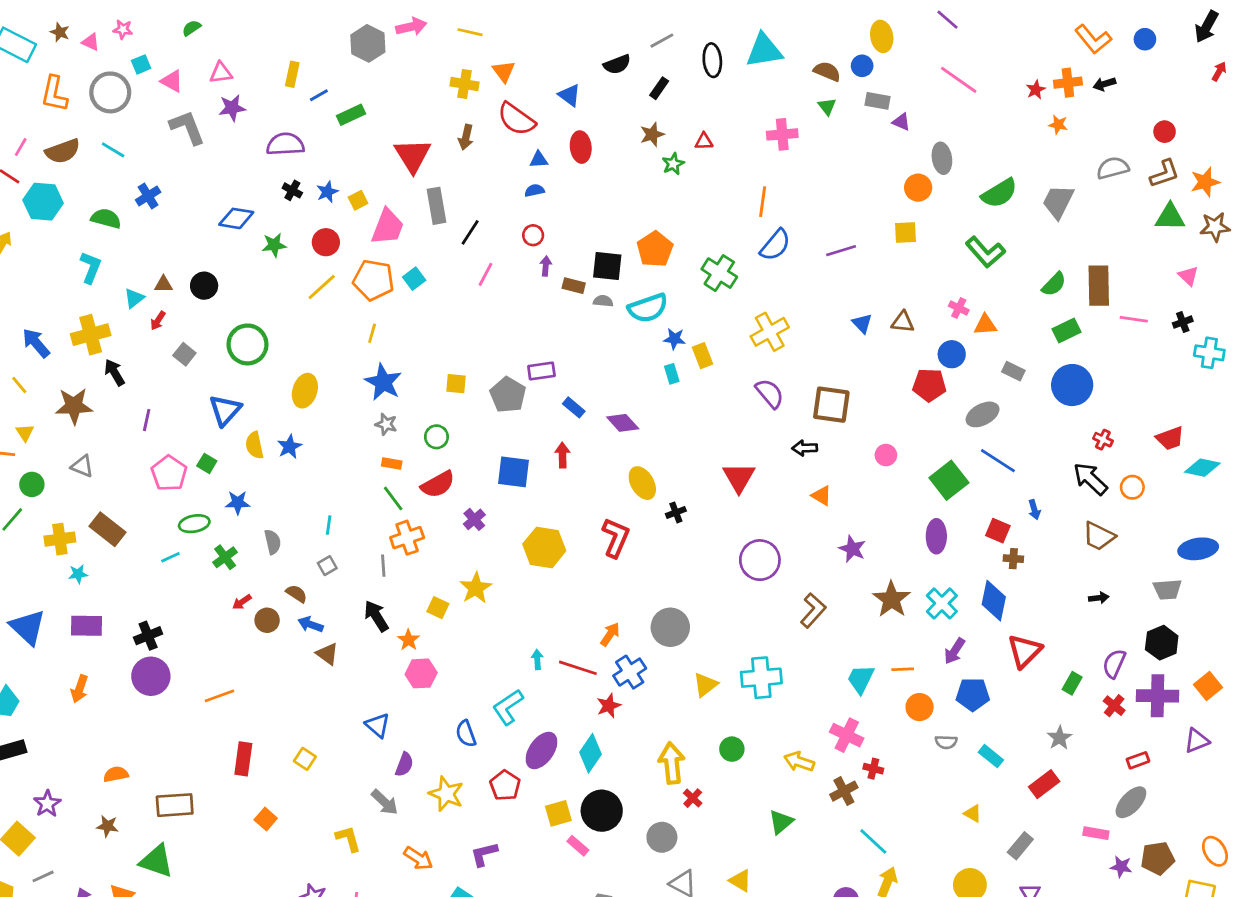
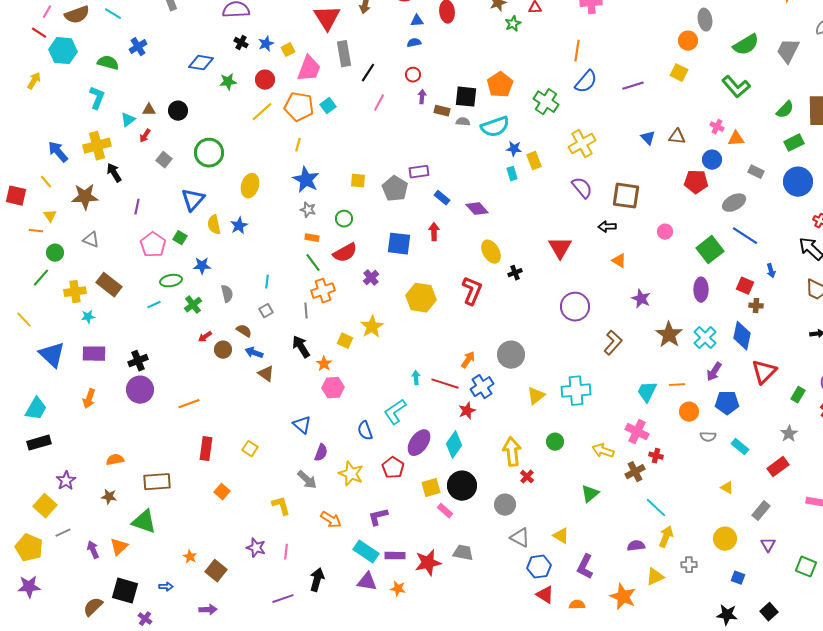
yellow square: (906, 232) -> (679, 73), turned 30

